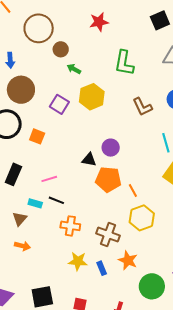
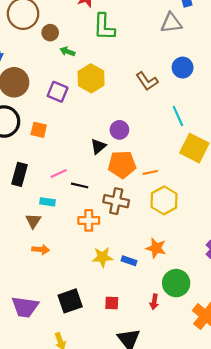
green L-shape: (124, 63) -> (104, 27), moved
black triangle: (89, 160) -> (98, 146), turned -42
orange line: (133, 190) -> (150, 172), turned -64
black line: (56, 200) -> (80, 185), moved
brown cross: (108, 234) -> (116, 201), moved
blue rectangle: (102, 268) -> (129, 261), turned -40
green circle: (152, 286) -> (176, 283), moved

